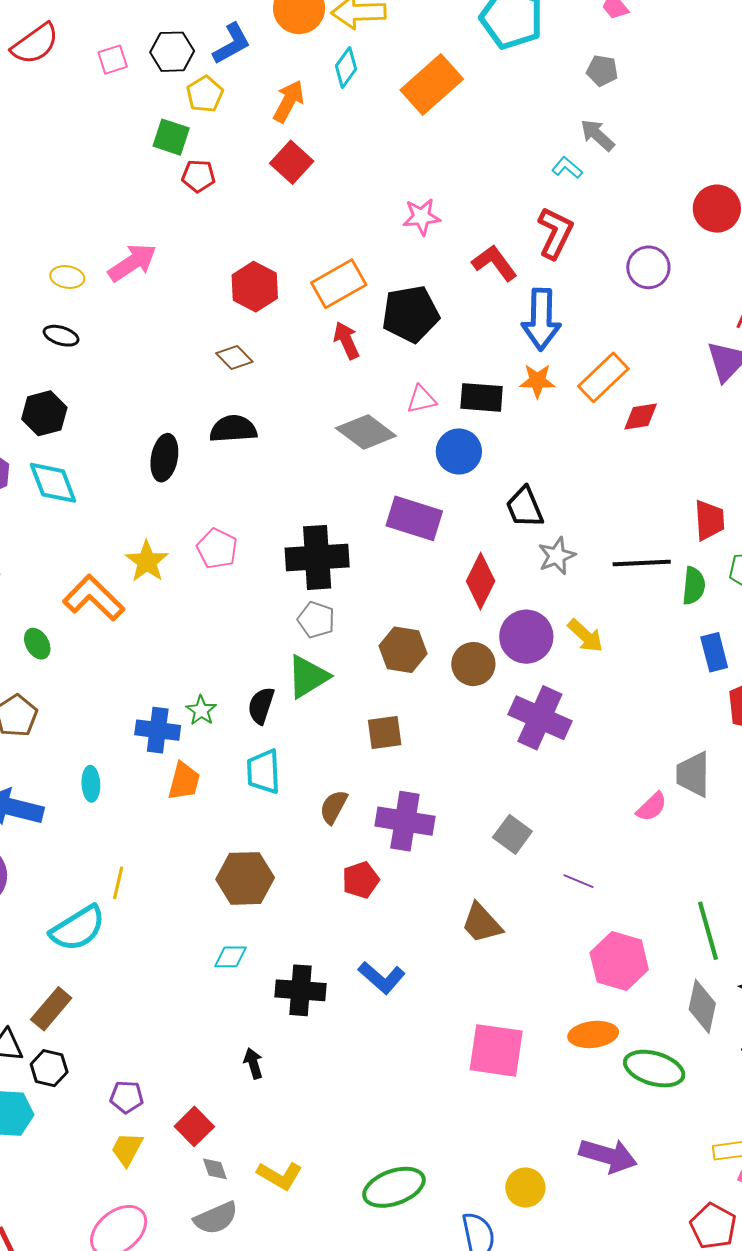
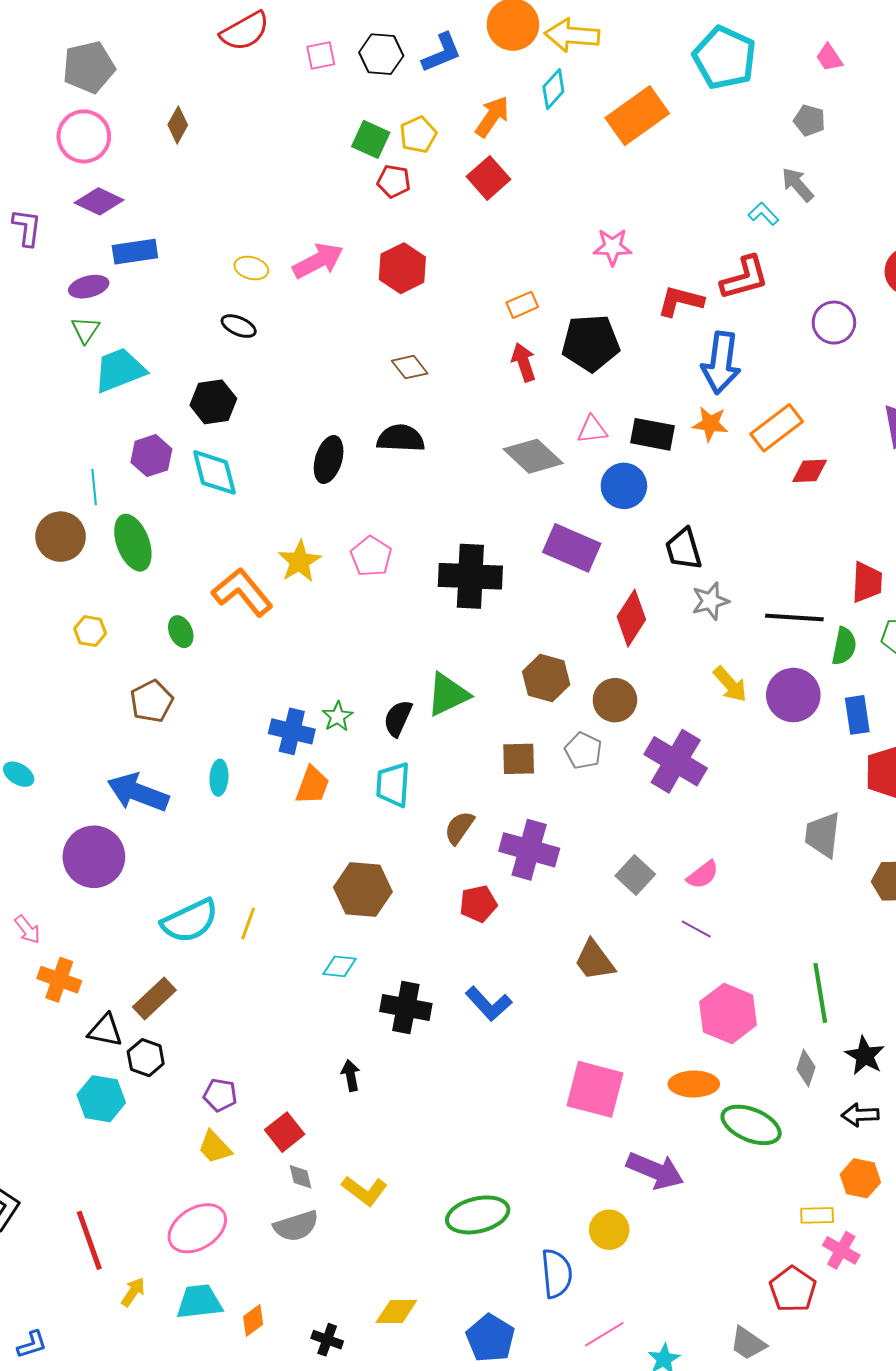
yellow pentagon: (205, 94) -> (418, 135), moved
red L-shape: (555, 233) -> (745, 278), turned 42
red L-shape: (495, 263) -> (680, 301), turned -45
orange rectangle: (339, 284) -> (522, 305), size x0.6
red hexagon: (255, 287) -> (402, 268), moved
gray pentagon: (316, 620) -> (583, 751), moved
purple circle: (526, 637) -> (793, 695), moved
pink semicircle: (652, 807) -> (703, 875), moved
yellow line: (118, 883) -> (248, 924), moved
gray diamond: (702, 1006) -> (806, 1068), size x0.7
yellow trapezoid: (127, 1149) -> (215, 1147), turned -78
purple arrow: (608, 1156) -> (655, 1171), moved

